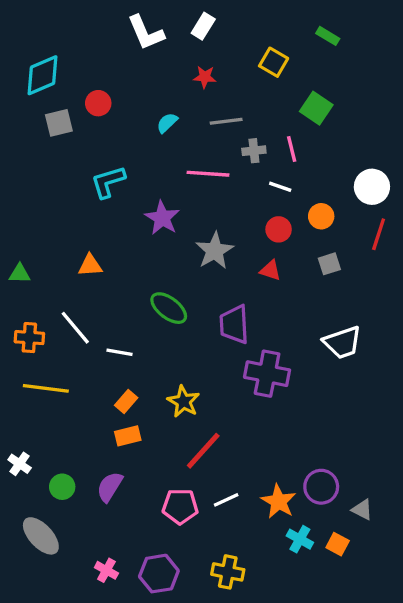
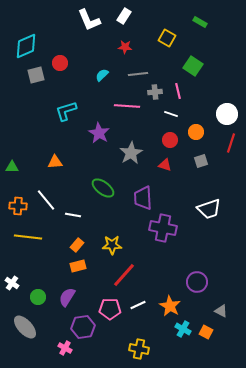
yellow star: (183, 401) -> (112, 245), turned -30
purple circle: (321, 487) -> (197, 282), moved
purple hexagon: (159, 574) -> (83, 327), moved

